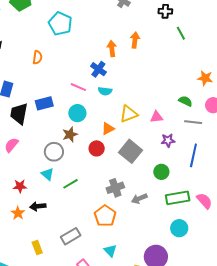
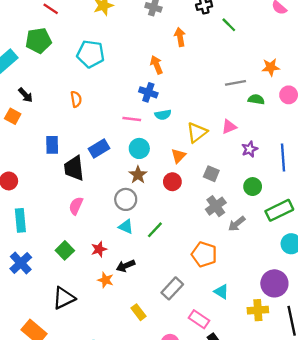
orange arrow: (135, 40) -> (180, 37), moved
gray line: (193, 122) -> (236, 83), moved
gray square: (130, 151) -> (211, 174), size x0.6
gray cross: (115, 188) -> (216, 206), moved

